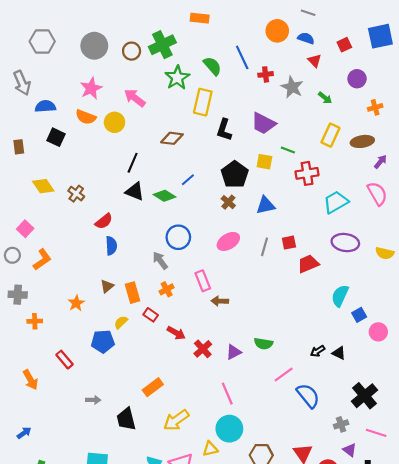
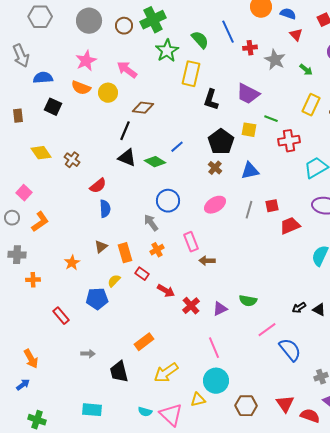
brown diamond: (172, 138) -> (143, 108), moved
orange arrow: (30, 380) -> (31, 359), moved

